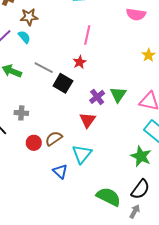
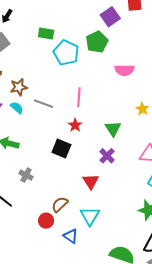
gray line: (44, 68) -> (44, 104), moved
green triangle: (118, 95) -> (113, 129), moved
purple cross: (97, 97) -> (107, 156), moved
gray cross: (21, 113) -> (26, 175), moved, turned 32
red circle: (34, 143) -> (46, 221), moved

